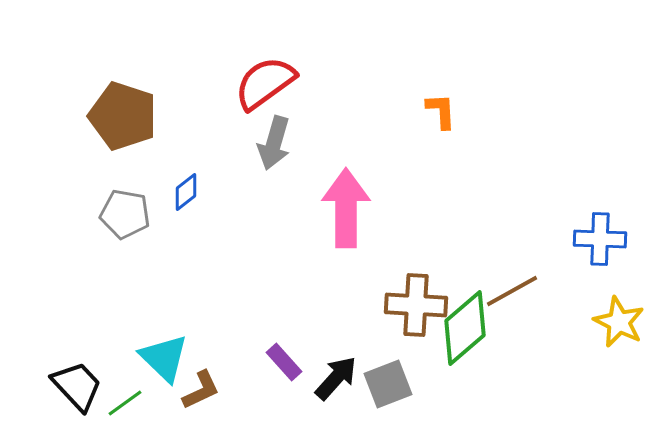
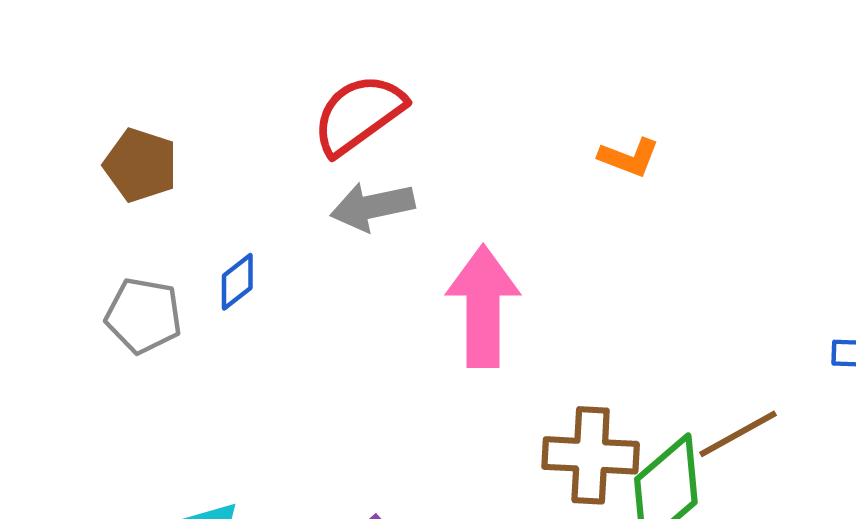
orange L-shape: (441, 111) -> (629, 157), turned 114
brown pentagon: (123, 116) -> (140, 165), size x0.7
gray arrow: (274, 143) -> (372, 207), turned 62

